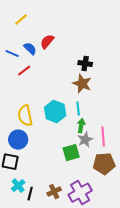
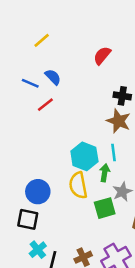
red semicircle: (47, 42) -> (102, 55), moved
yellow semicircle: (25, 116) -> (78, 185), moved
green arrow: (81, 126) -> (105, 173), moved

